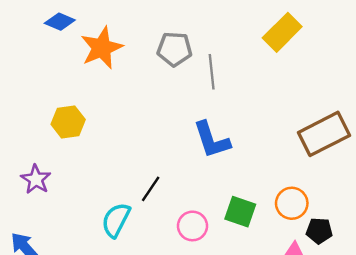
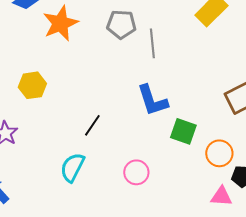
black line: (151, 189) -> (92, 125), moved
green square: (240, 212) -> (183, 131), moved

